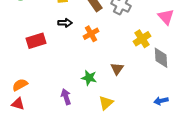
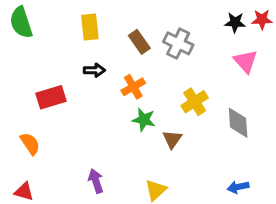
yellow cross: (142, 39) -> (195, 102), moved
green star: (89, 78) -> (144, 120), moved
orange semicircle: (20, 85) -> (30, 144), moved, turned 84

